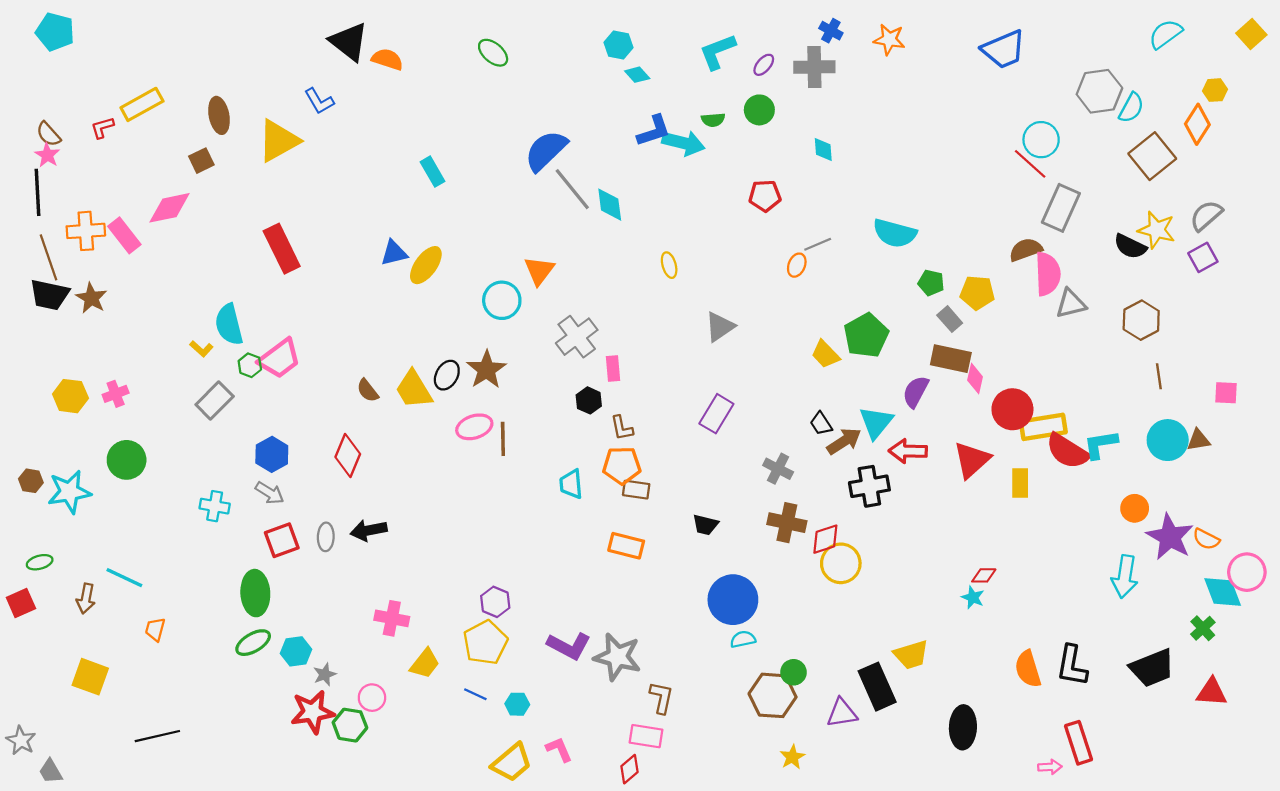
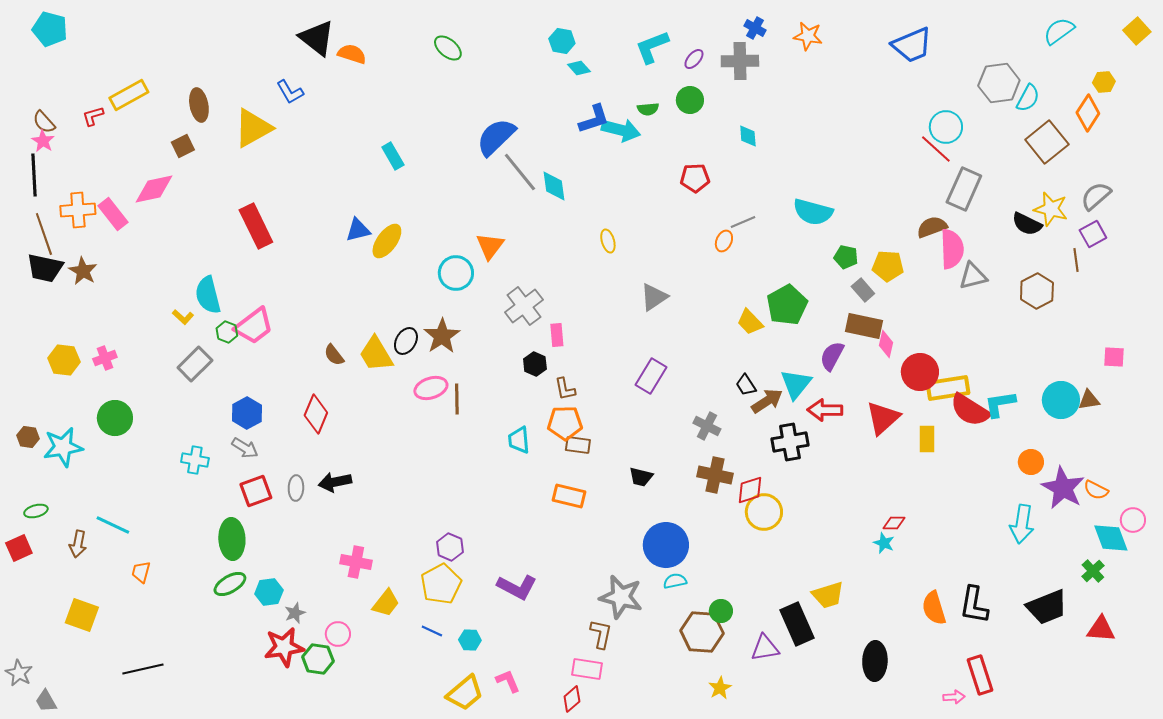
brown line: (1159, 376) -> (1076, 260), moved
pink circle: (1247, 572) -> (1133, 520), size x0.7
gray star: (617, 657) -> (621, 597), moved

